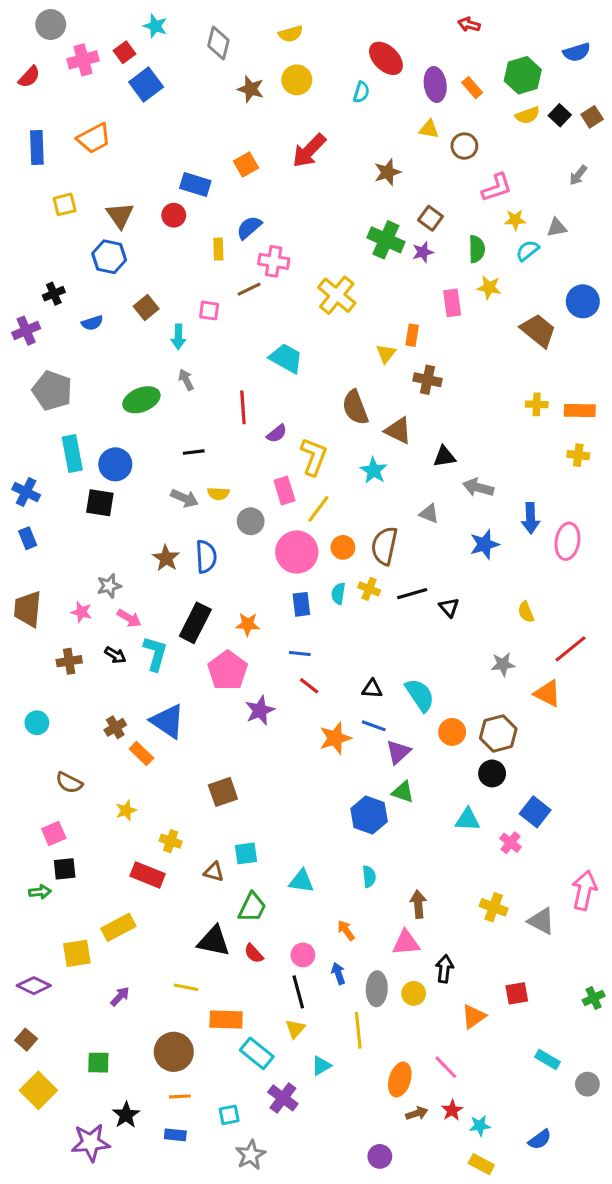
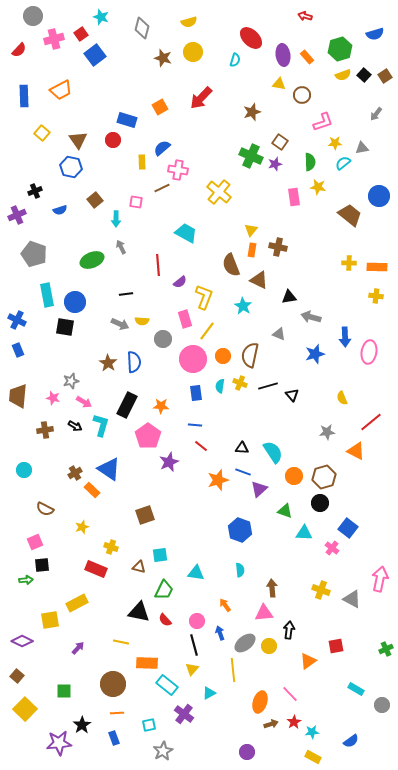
yellow square: (65, 204) -> (42, 133), turned -35
orange rectangle: (412, 335) -> (252, 250), moved
green triangle: (403, 792) -> (285, 511), moved
gray ellipse: (377, 989) -> (245, 643), turned 50
blue rectangle: (175, 1135) -> (114, 738), turned 64

